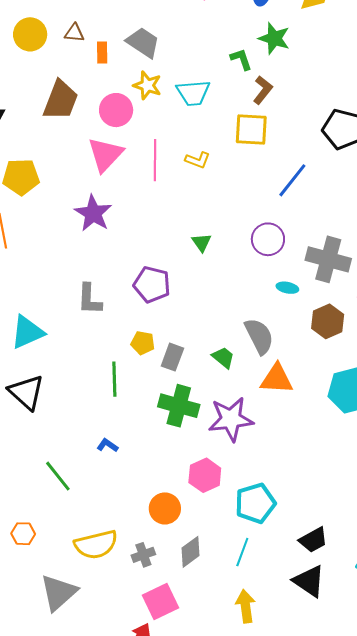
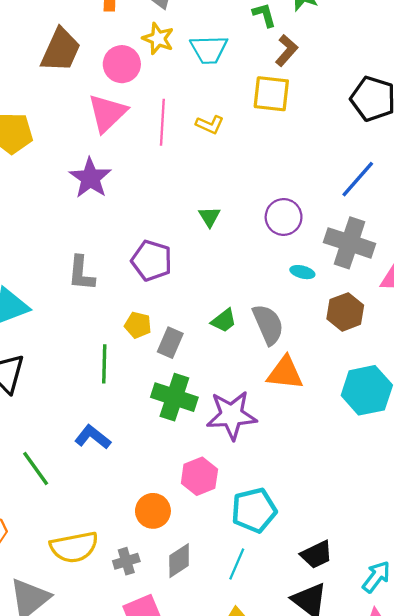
blue line: (292, 180) -> (358, 179), moved
green trapezoid: (223, 357) -> (224, 321), moved, turned 100
blue L-shape: (107, 445) -> (93, 437), size x1.5

